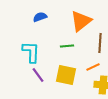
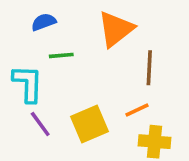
green line: (67, 46) -> (61, 55), moved
yellow square: (66, 75) -> (89, 124), turned -35

